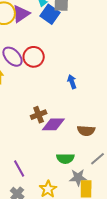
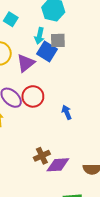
purple triangle: (21, 14) -> (26, 63), moved
blue arrow: (72, 82) -> (67, 112), moved

